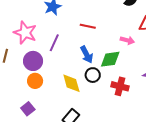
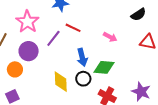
red line: (88, 26) -> (73, 28), moved
pink arrow: (127, 40) -> (110, 37), moved
orange circle: (35, 81) -> (15, 69), moved

